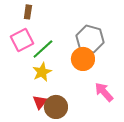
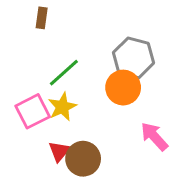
pink square: (22, 40) -> (33, 111), moved

